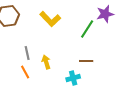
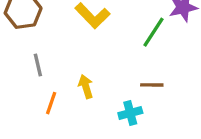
gray line: (27, 53) -> (38, 65), moved
orange line: (25, 72) -> (51, 103), turned 48

